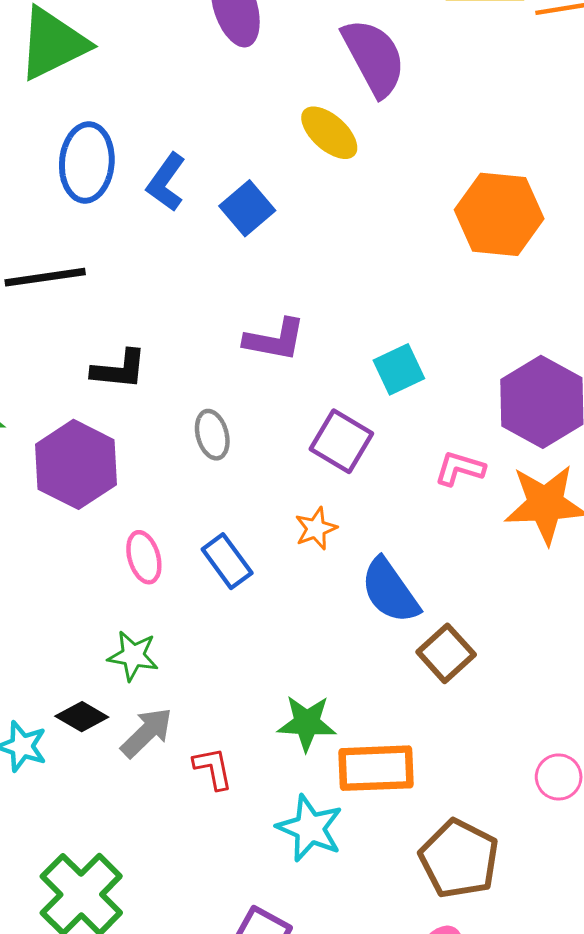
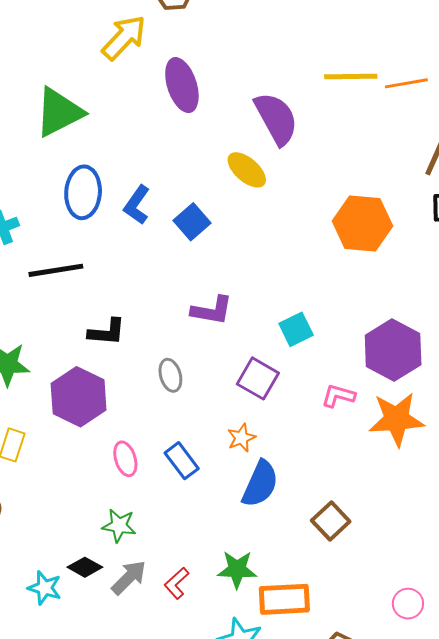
blue semicircle: (390, 591) -> (260, 484), moved, turned -120
red L-shape: (213, 768) -> (177, 583), moved, turned -120

